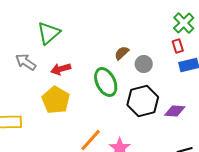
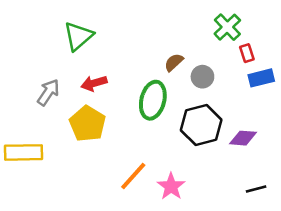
green cross: (184, 23) -> (227, 27), moved
gray arrow: (26, 62) -> (48, 92), moved, turned 90
green ellipse: (106, 82) -> (153, 100), turned 40

